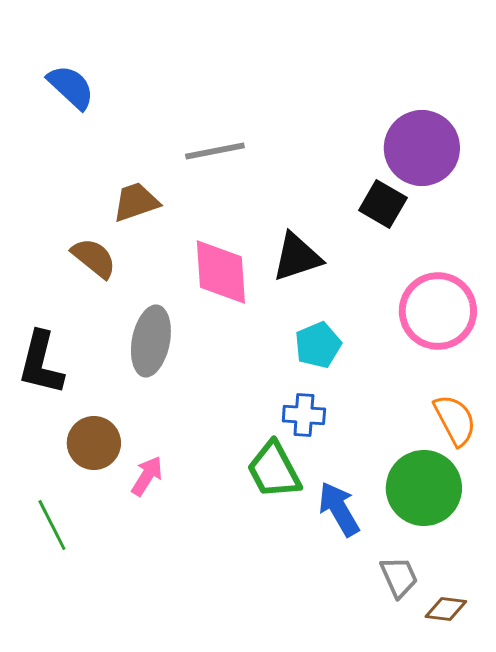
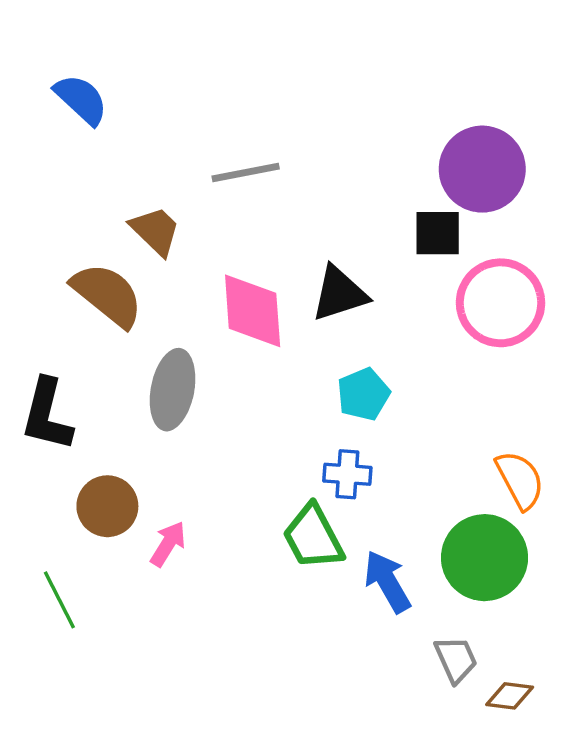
brown trapezoid: (136, 202) -> (155, 231), turned 63
black square: (383, 204) -> (438, 233), turned -30
brown semicircle: (94, 258) -> (107, 295), size x1.4
pink circle: (438, 311) -> (500, 303), moved

